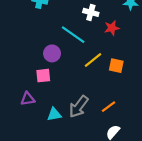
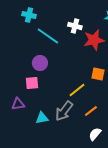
red star: (112, 28) -> (94, 40), size x1.5
cyan line: (73, 35) -> (48, 36), moved
yellow line: (93, 60) -> (77, 90), moved

